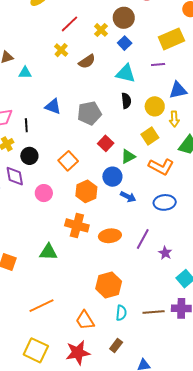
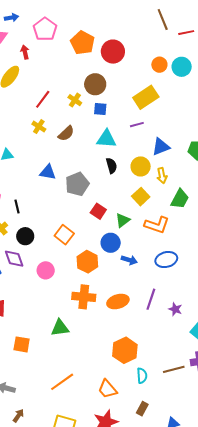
blue square: (125, 43) -> (100, 109), turned -32
blue triangle: (53, 106) -> (48, 172), moved

